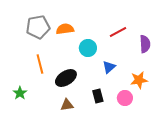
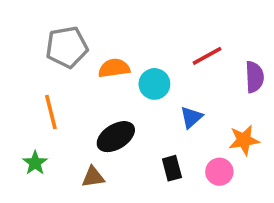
orange semicircle: (65, 29) -> (114, 68), moved
orange line: (40, 64) -> (51, 112), moved
brown triangle: (67, 105) -> (93, 177), moved

